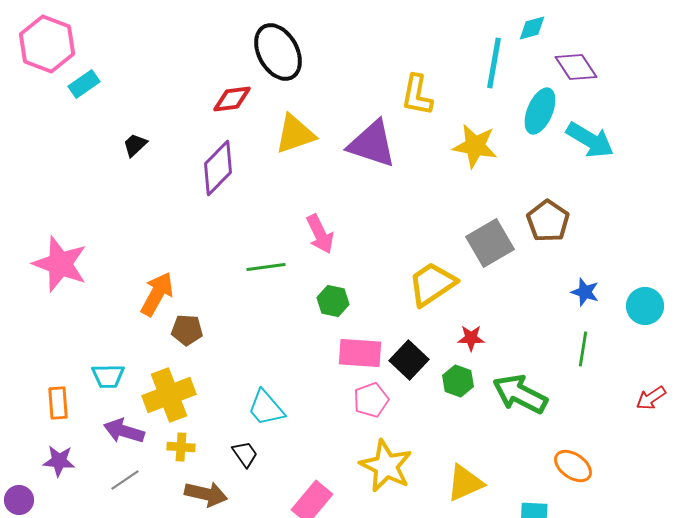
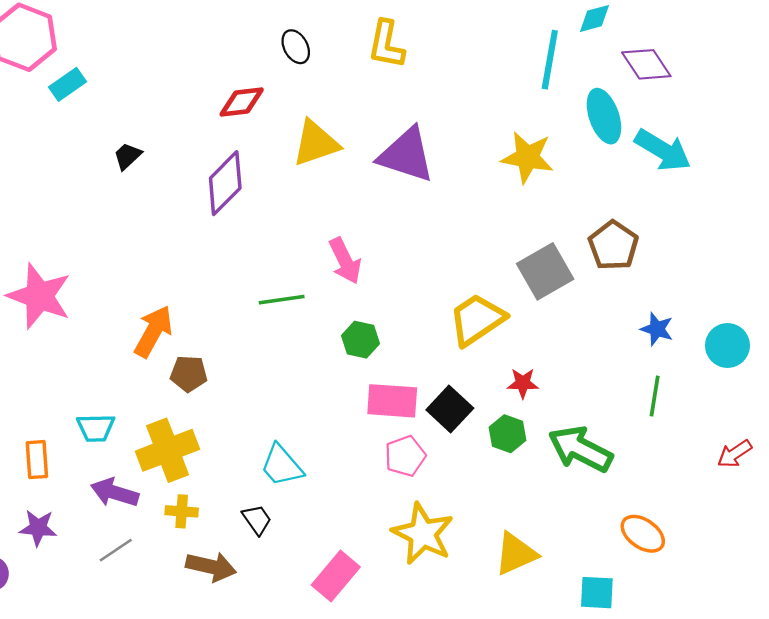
black ellipse: (278, 52) -> (296, 47), size x0.5
yellow L-shape: (417, 95) -> (386, 44), moved
cyan ellipse: (540, 111) -> (604, 116), turned -42

